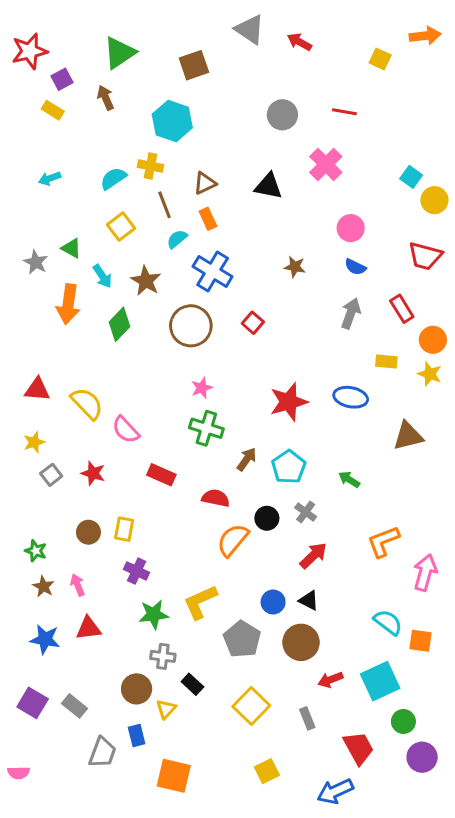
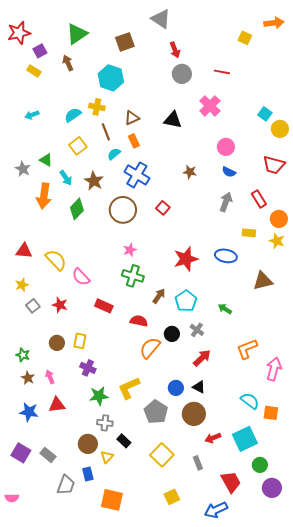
red arrow: (299, 42) -> (175, 50), moved, turned -140

